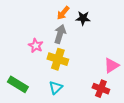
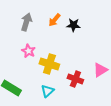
gray arrow: (60, 34) -> (26, 22), moved
red cross: (101, 89) -> (75, 79), moved

